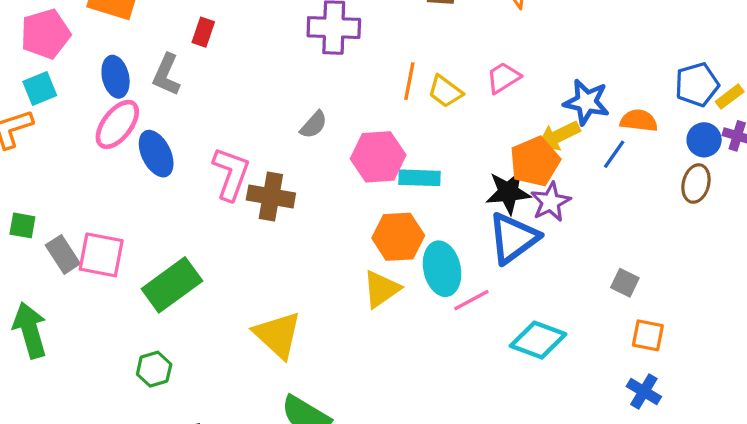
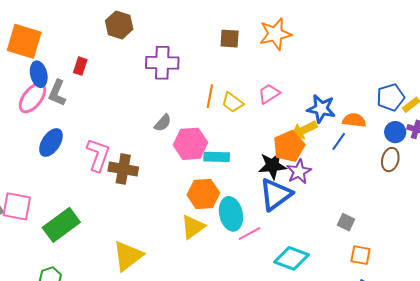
blue ellipse: (116, 77) -> (39, 74), moved
pink ellipse: (117, 124) -> (32, 98), moved
gray semicircle: (314, 125) -> (163, 123), moved
blue ellipse: (156, 154) -> (51, 143), turned 60
yellow triangle: (278, 335) -> (128, 256), turned 40

